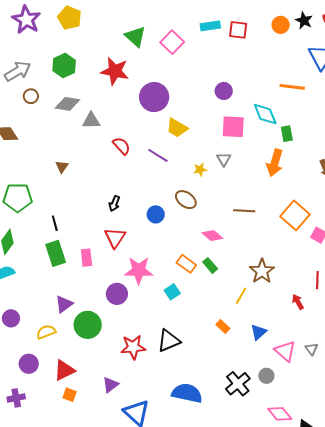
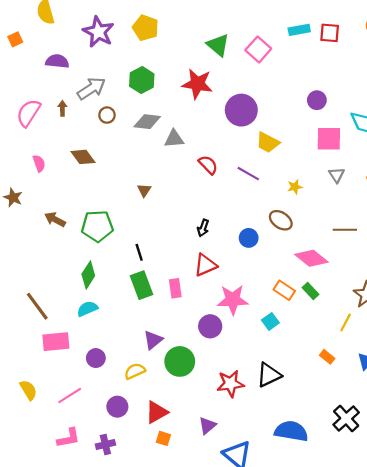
gray triangle: (224, 159) -> (337, 175), moved
pink diamond: (212, 236) -> (311, 258), size x1.4
red triangle: (115, 238) -> (205, 265), turned 35

